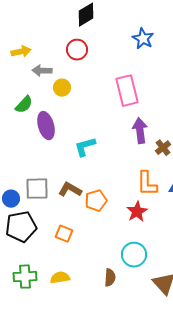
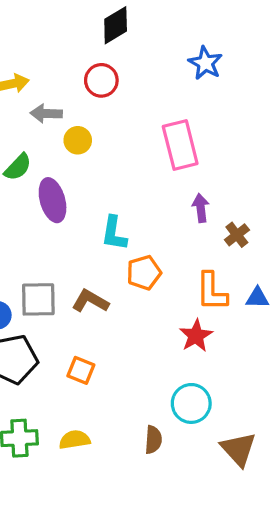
purple arrow: (140, 131) -> (201, 208), size x0.7
cyan L-shape: (85, 147) -> (114, 233), turned -65
orange pentagon: (96, 201) -> (144, 273), moved

